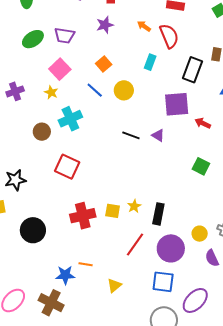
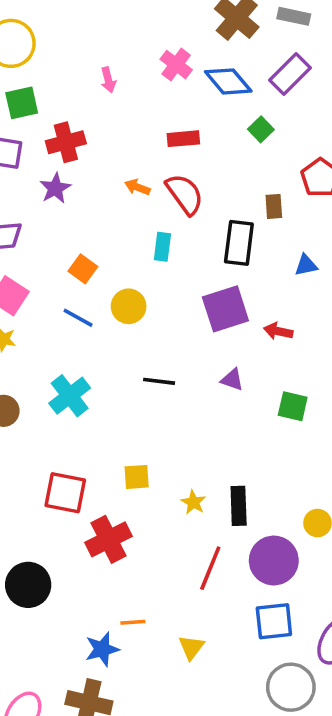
purple star: (105, 25) -> (55, 188), moved
cyan cross: (70, 119) -> (70, 396), moved
purple triangle: (158, 135) -> (232, 380), moved
red square: (67, 167) -> (65, 493), moved
yellow square: (113, 211) -> (137, 477), moved

